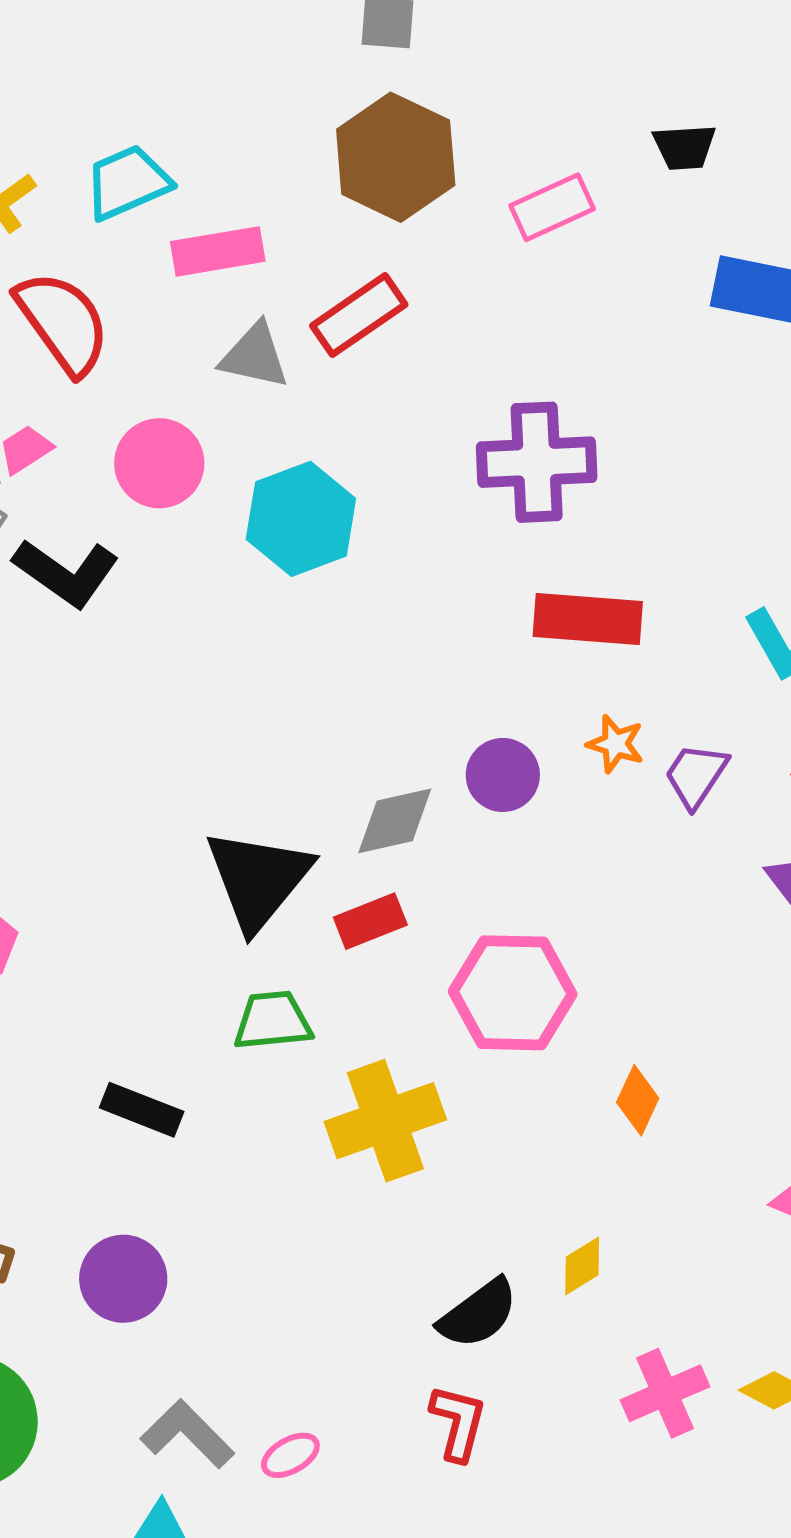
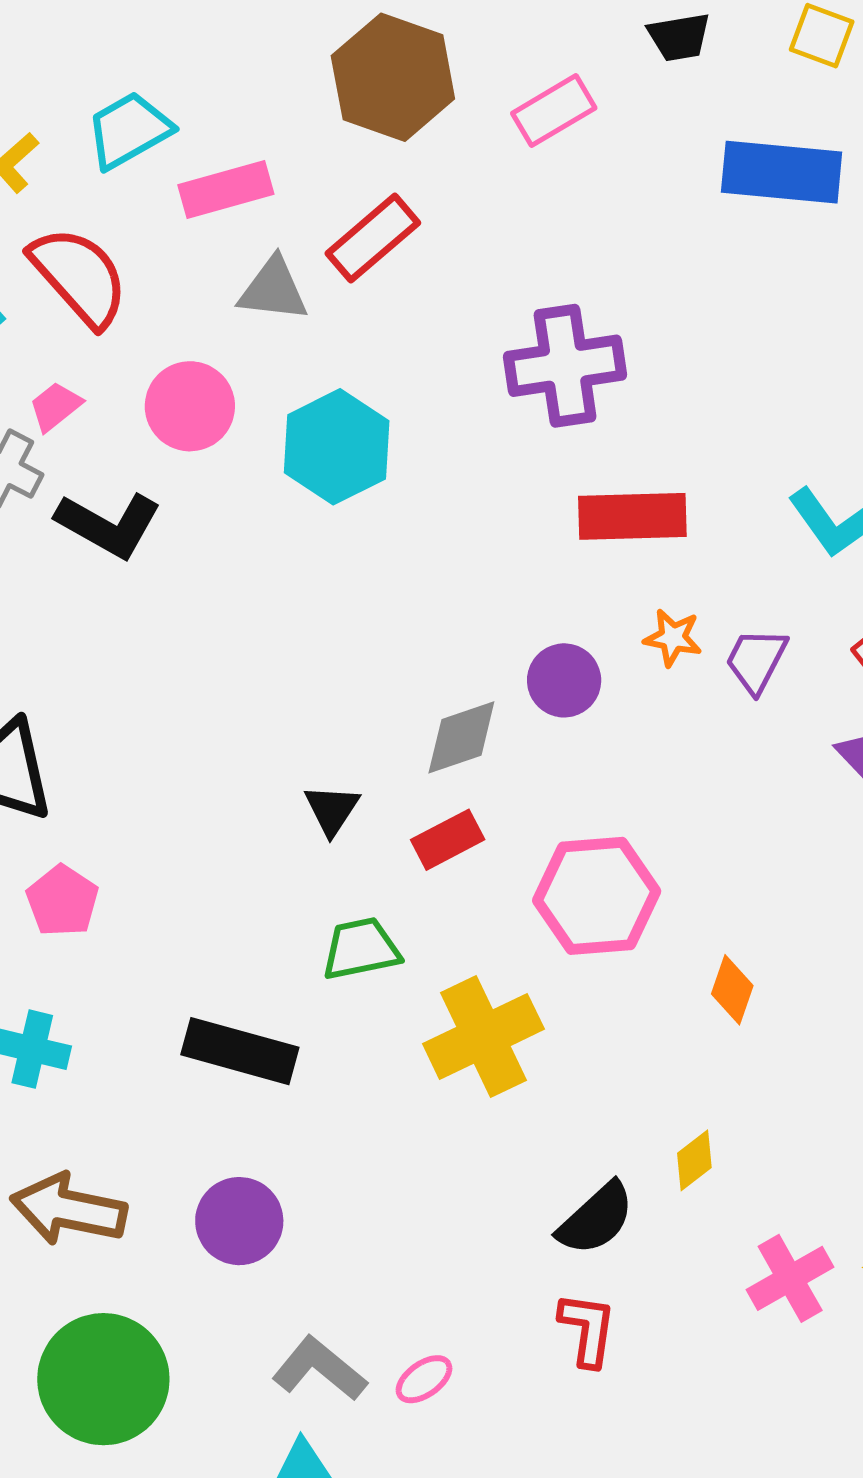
black triangle: (258, 879) -> (332, 810), size x0.5
black rectangle: (142, 1110) -> (240, 1051), size x1.4

